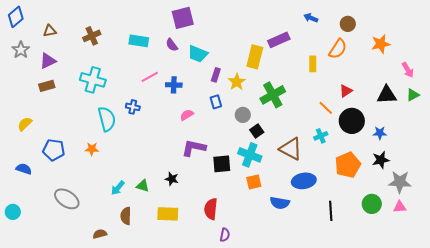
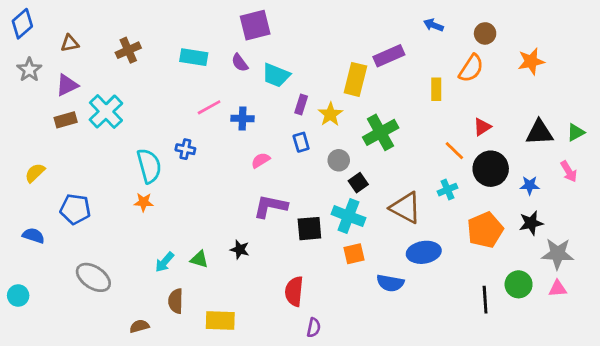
pink arrow: (408, 70) -> (569, 171), moved
cyan cross: (93, 80) -> (106, 112), moved, turned 30
orange star: (92, 149) -> (144, 202), moved
black line: (331, 211) -> (485, 300), moved
yellow rectangle: (168, 214) -> (220, 321), moved

